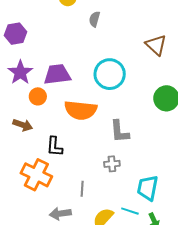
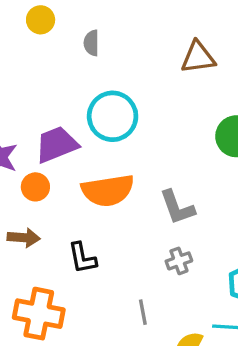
brown triangle: (156, 45) -> (198, 57), turned -35
cyan circle: (110, 74) -> (113, 116), moved
orange cross: (36, 175) -> (39, 314), moved

